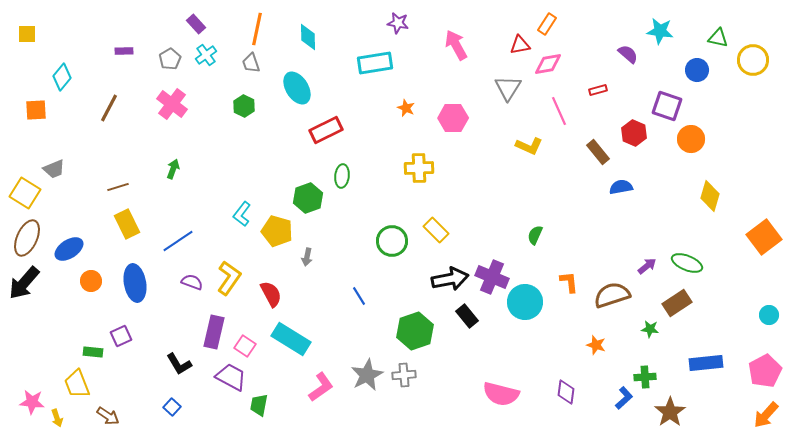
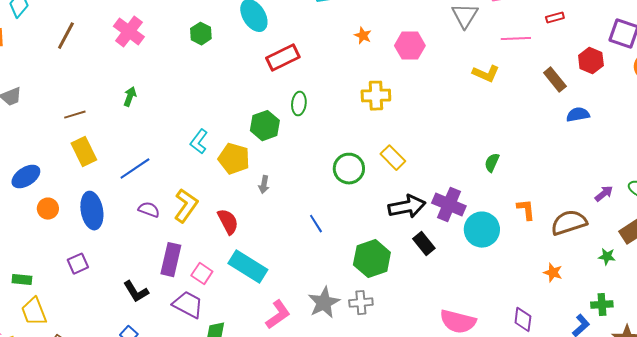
pink line: (559, 111) -> (516, 39), turned -68
green rectangle: (93, 352) -> (22, 280), moved

